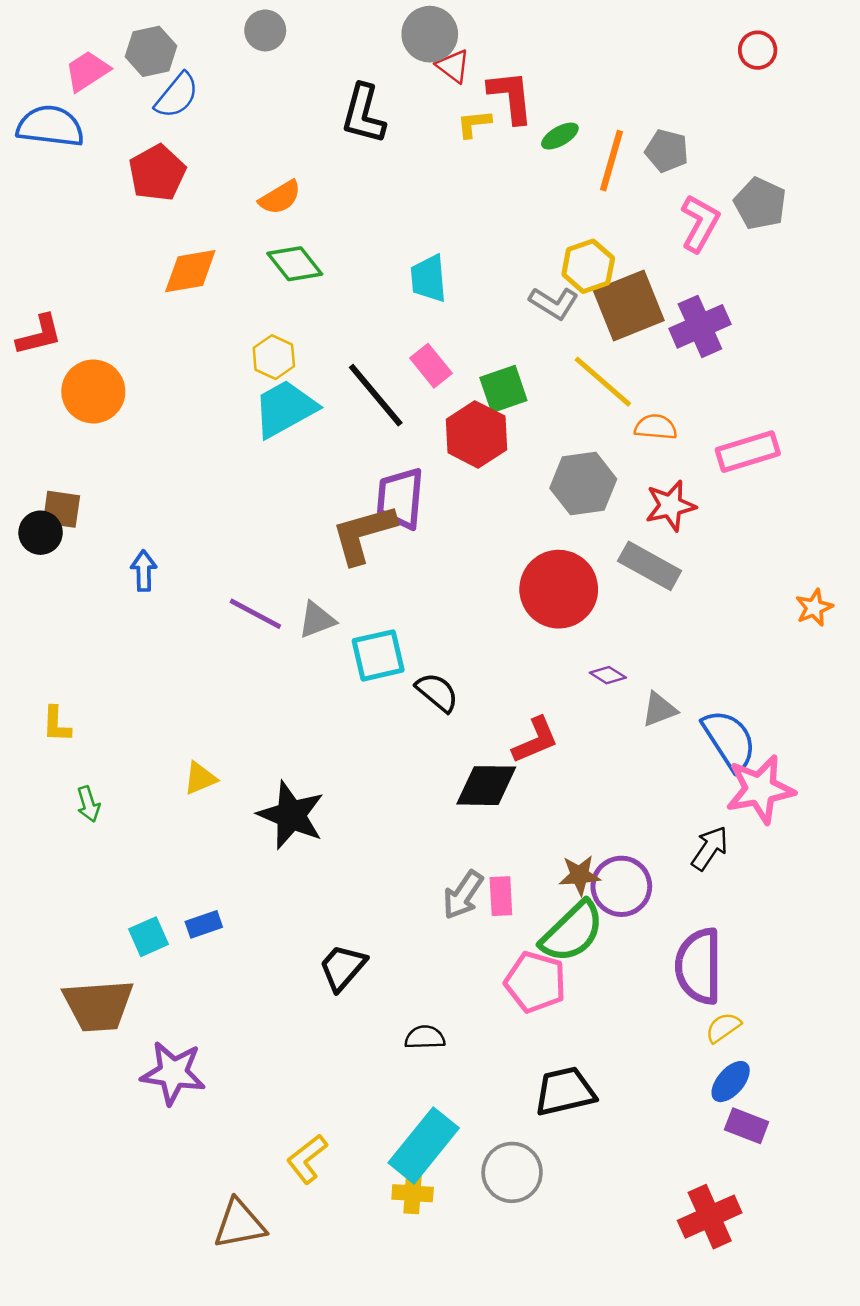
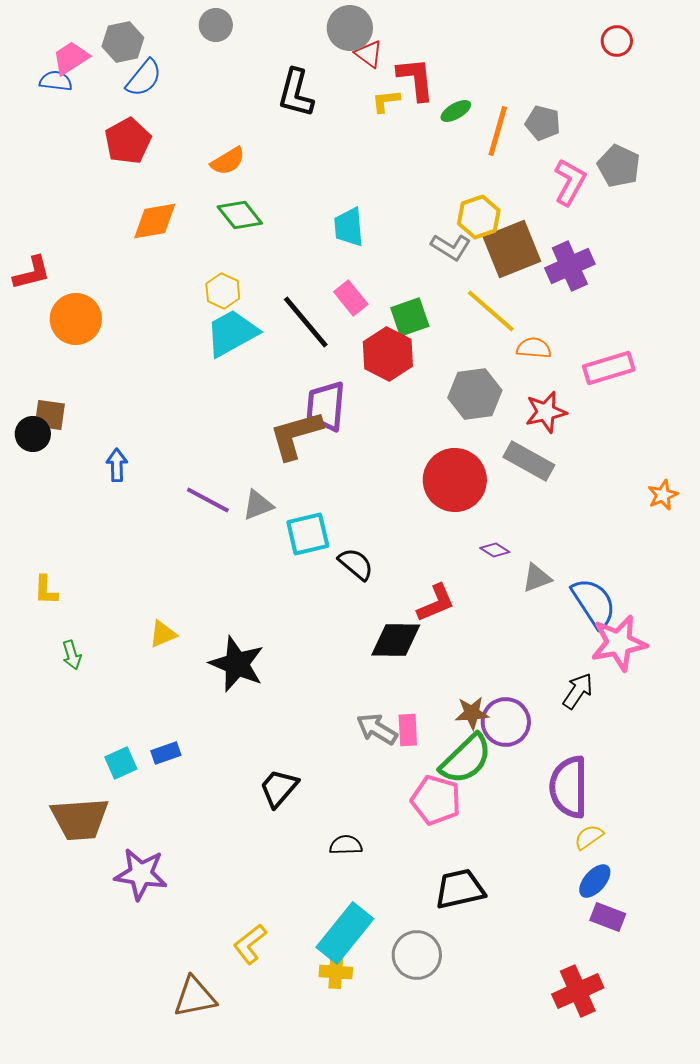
blue semicircle: (50, 126) -> (56, 81), moved, size x0.6
gray arrow: (463, 895) -> (377, 729), turned 87

